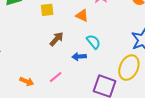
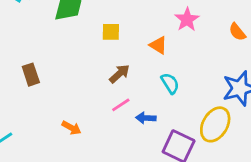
blue arrow: (79, 57) -> (146, 118), moved
pink line: (56, 77) -> (121, 105), moved

